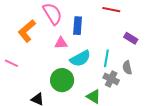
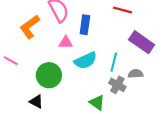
purple rectangle: (131, 38) -> (142, 42), size x1.6
gray semicircle: (127, 68) -> (136, 74), turned 96
green circle: (62, 80) -> (49, 75), moved

